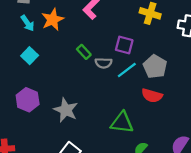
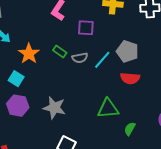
orange star: (53, 20) -> (29, 54), moved
purple square: (124, 45) -> (86, 28), moved
cyan square: (30, 56) -> (16, 79), moved

